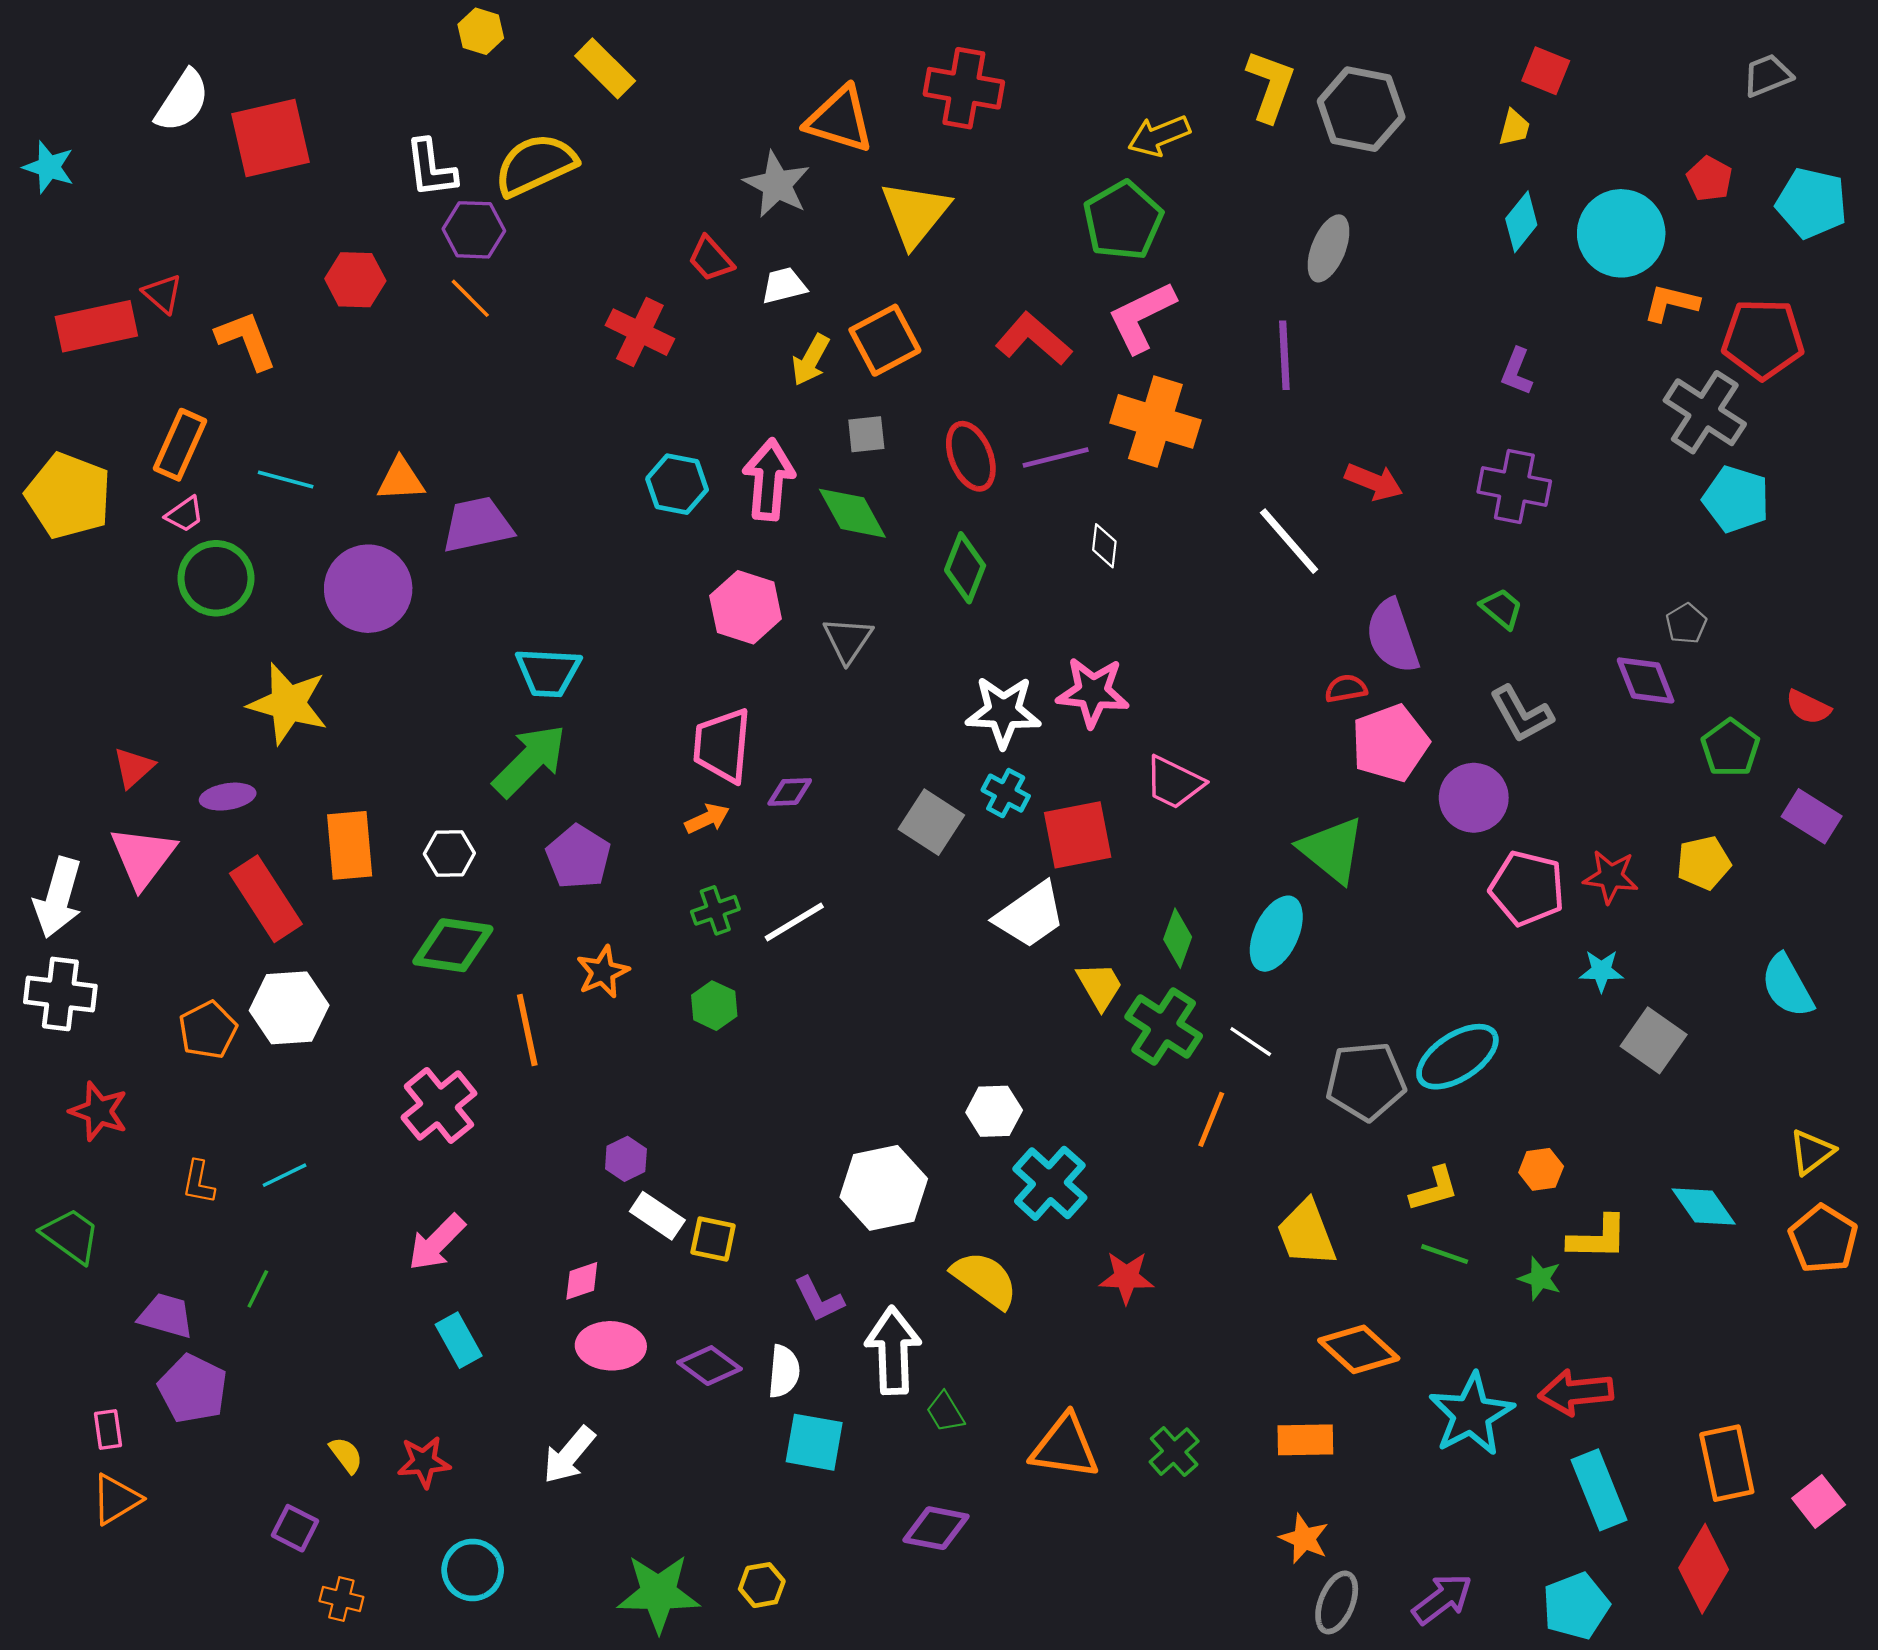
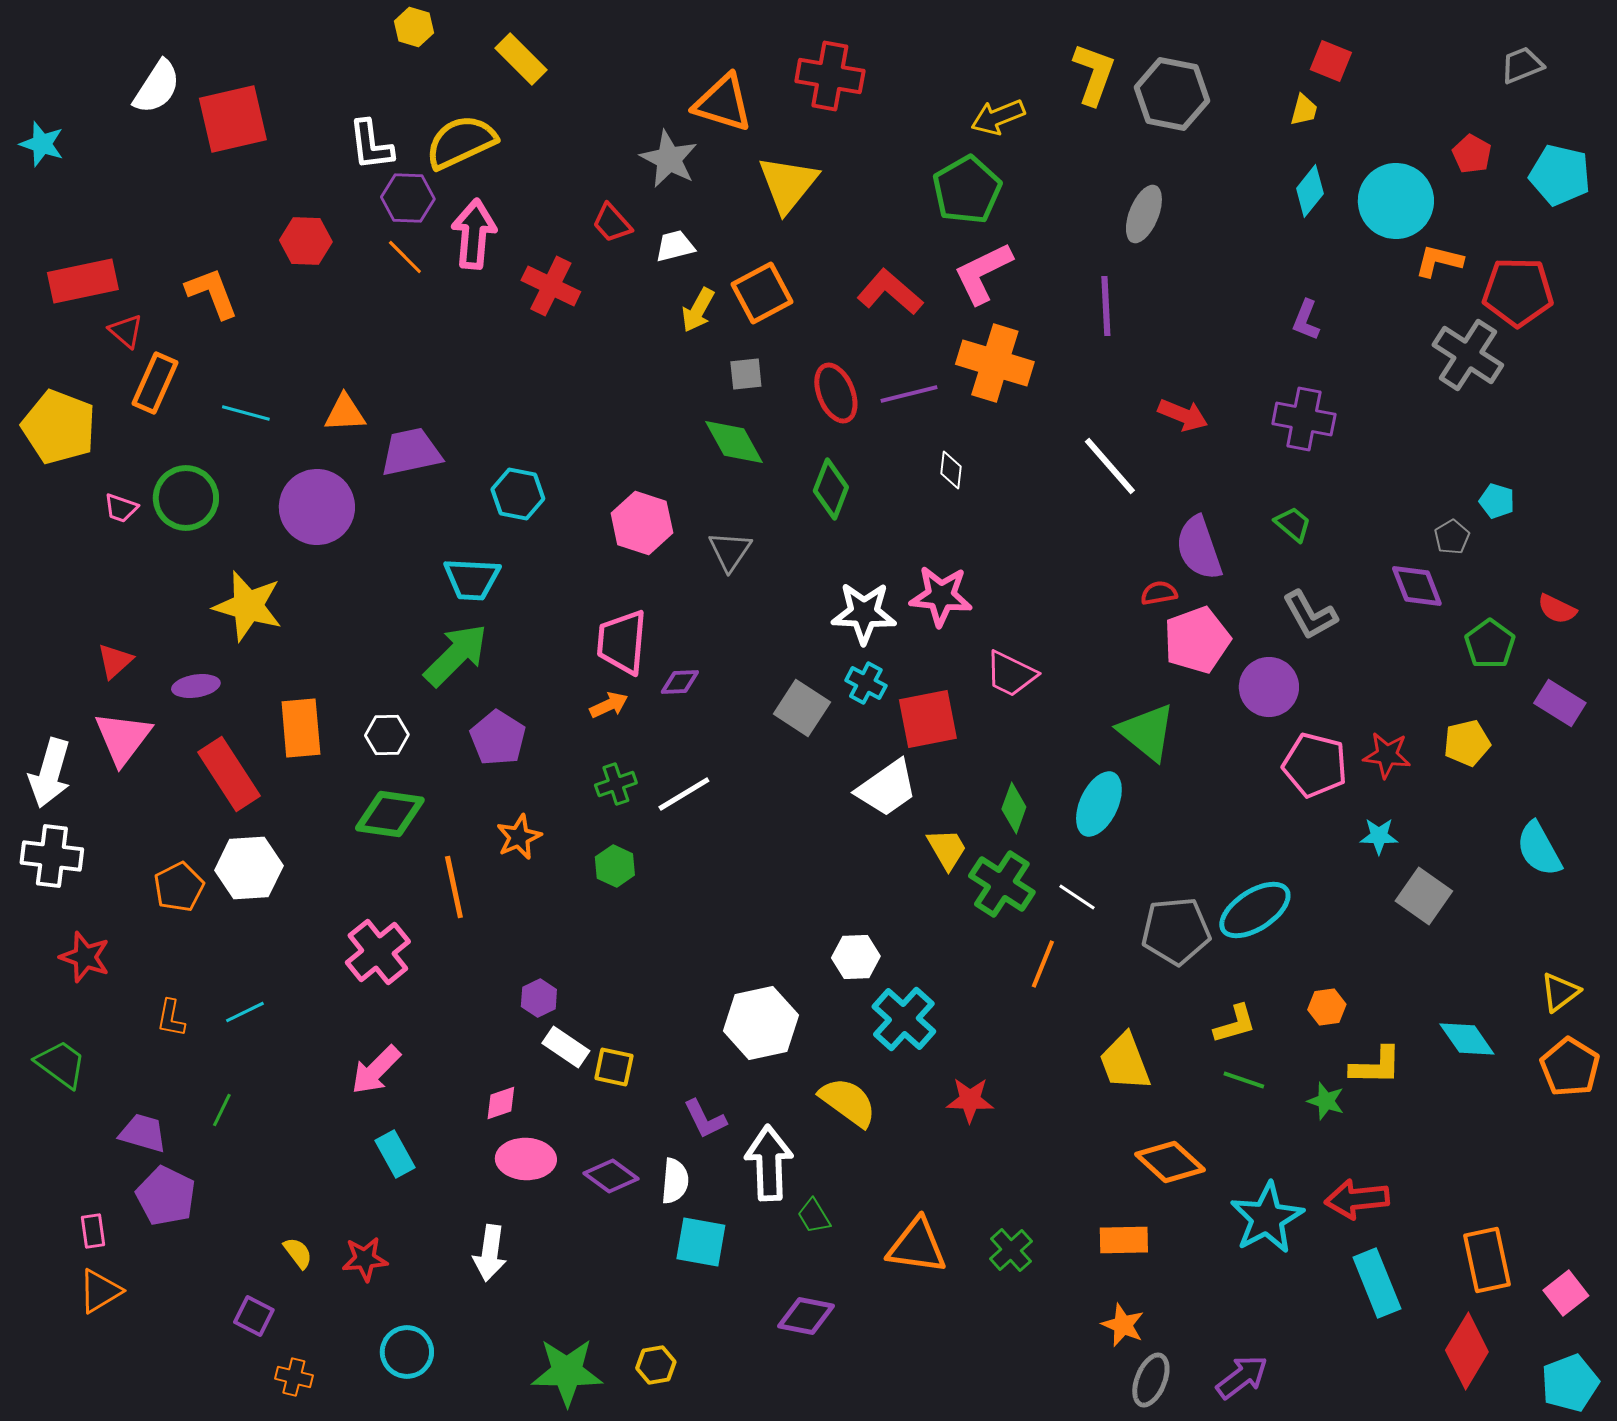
red triangle: (163, 294) -> (126, 331), moved
pink arrow: (769, 480) -> (474, 234), moved
cyan hexagon: (677, 484) -> (518, 494), moved
cyan pentagon: (1736, 499) -> (1497, 501), moved, size x0.6
pink trapezoid: (185, 514) -> (121, 508), moved, turned 54
white arrow: (569, 1455) -> (490, 1253), turned -32
cyan pentagon: (1576, 1606) -> (1570, 1383), moved

